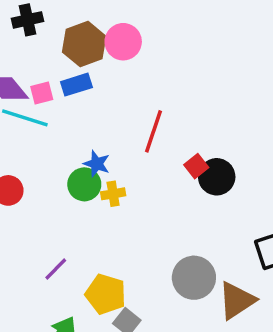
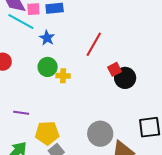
blue star: (97, 164) -> (47, 38), moved
purple line: (56, 269) -> (21, 113), turned 42
yellow pentagon: (106, 294) -> (47, 133), turned -30

